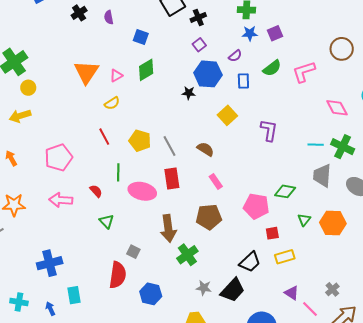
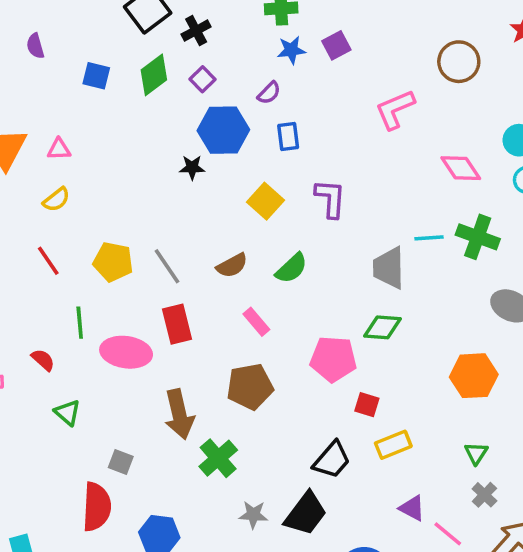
green semicircle: (272, 68) -> (291, 268), moved
green diamond: (146, 70) -> (154, 75), moved
pink triangle: (116, 76) -> (59, 149), turned 32
purple L-shape: (269, 130) -> (330, 199), moved
brown semicircle: (205, 149) -> (232, 265), turned 126
gray trapezoid: (322, 176) -> (389, 268), moved
green triangle: (304, 220) -> (476, 453), moved
red square: (272, 233) -> (367, 405), turned 32

